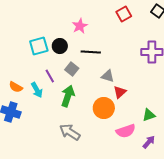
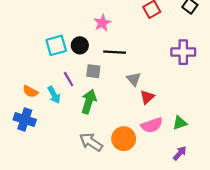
gray square: (72, 69) -> (93, 71), turned -32
gray triangle: (108, 76) -> (134, 79), turned 32
orange circle: (104, 108) -> (124, 139), moved
pink semicircle: (126, 131) -> (152, 125), moved

